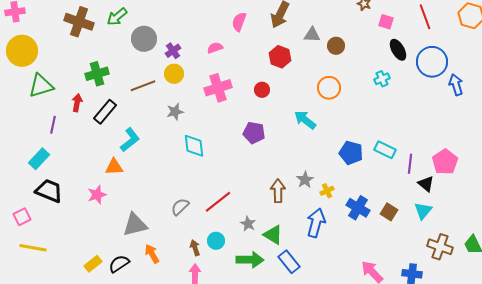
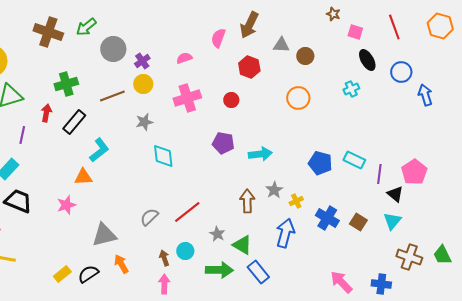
pink semicircle: (239, 22) -> (218, 38), moved
blue circle: (432, 62) -> (401, 72), size x0.7
cyan arrow: (305, 120) -> (260, 154), moved, turned 135

